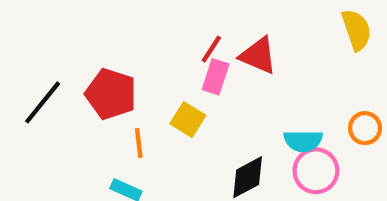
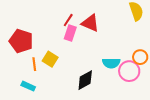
yellow square: (188, 120) -> (50, 59), moved
pink circle: (316, 171) -> (129, 71), moved

